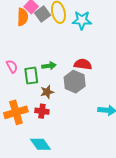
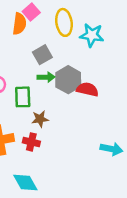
gray square: (43, 14) -> (42, 55), moved
green arrow: (49, 66) -> (46, 77), moved
gray hexagon: (75, 82) -> (68, 80), moved

